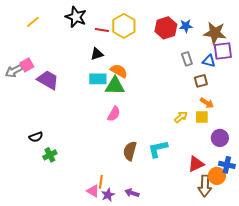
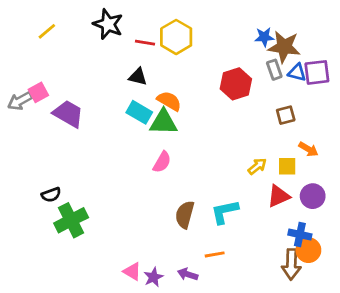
red hexagon: (166, 28) -> (236, 84), moved
brown star: (215, 33) -> (284, 47), moved
black triangle: (97, 54) -> (138, 77), turned 32
gray rectangle: (187, 59) -> (274, 70), moved
blue triangle: (209, 61) -> (297, 72), moved
cyan rectangle: (98, 79) -> (139, 112), turned 30
orange arrow: (207, 103) -> (308, 149), moved
green cross: (50, 155) -> (71, 220), size x1.6
red triangle: (196, 164) -> (279, 196), moved
blue cross: (227, 165) -> (300, 235), moved
orange line: (101, 182) -> (215, 254), moved, turned 72

